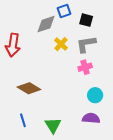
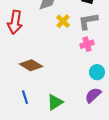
purple semicircle: (91, 118) -> (93, 95), turned -48
green triangle: (53, 125) -> (55, 102), turned 30

